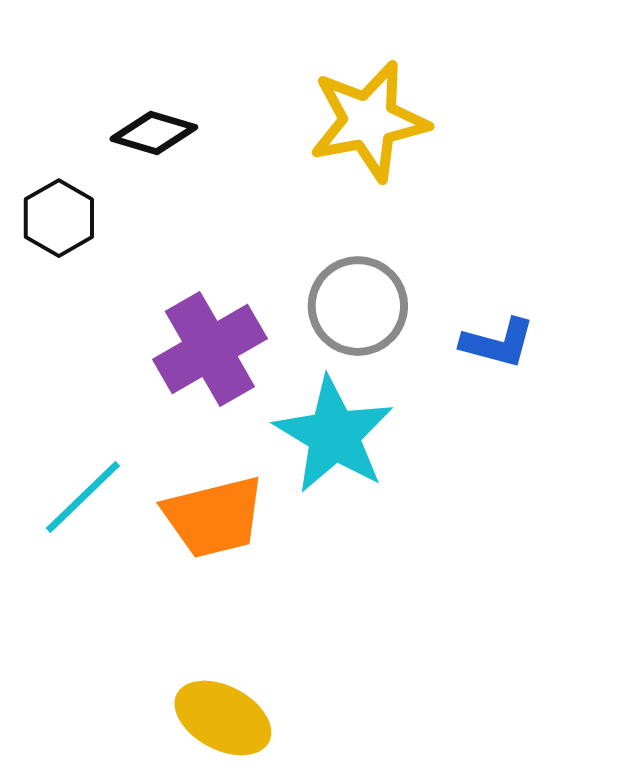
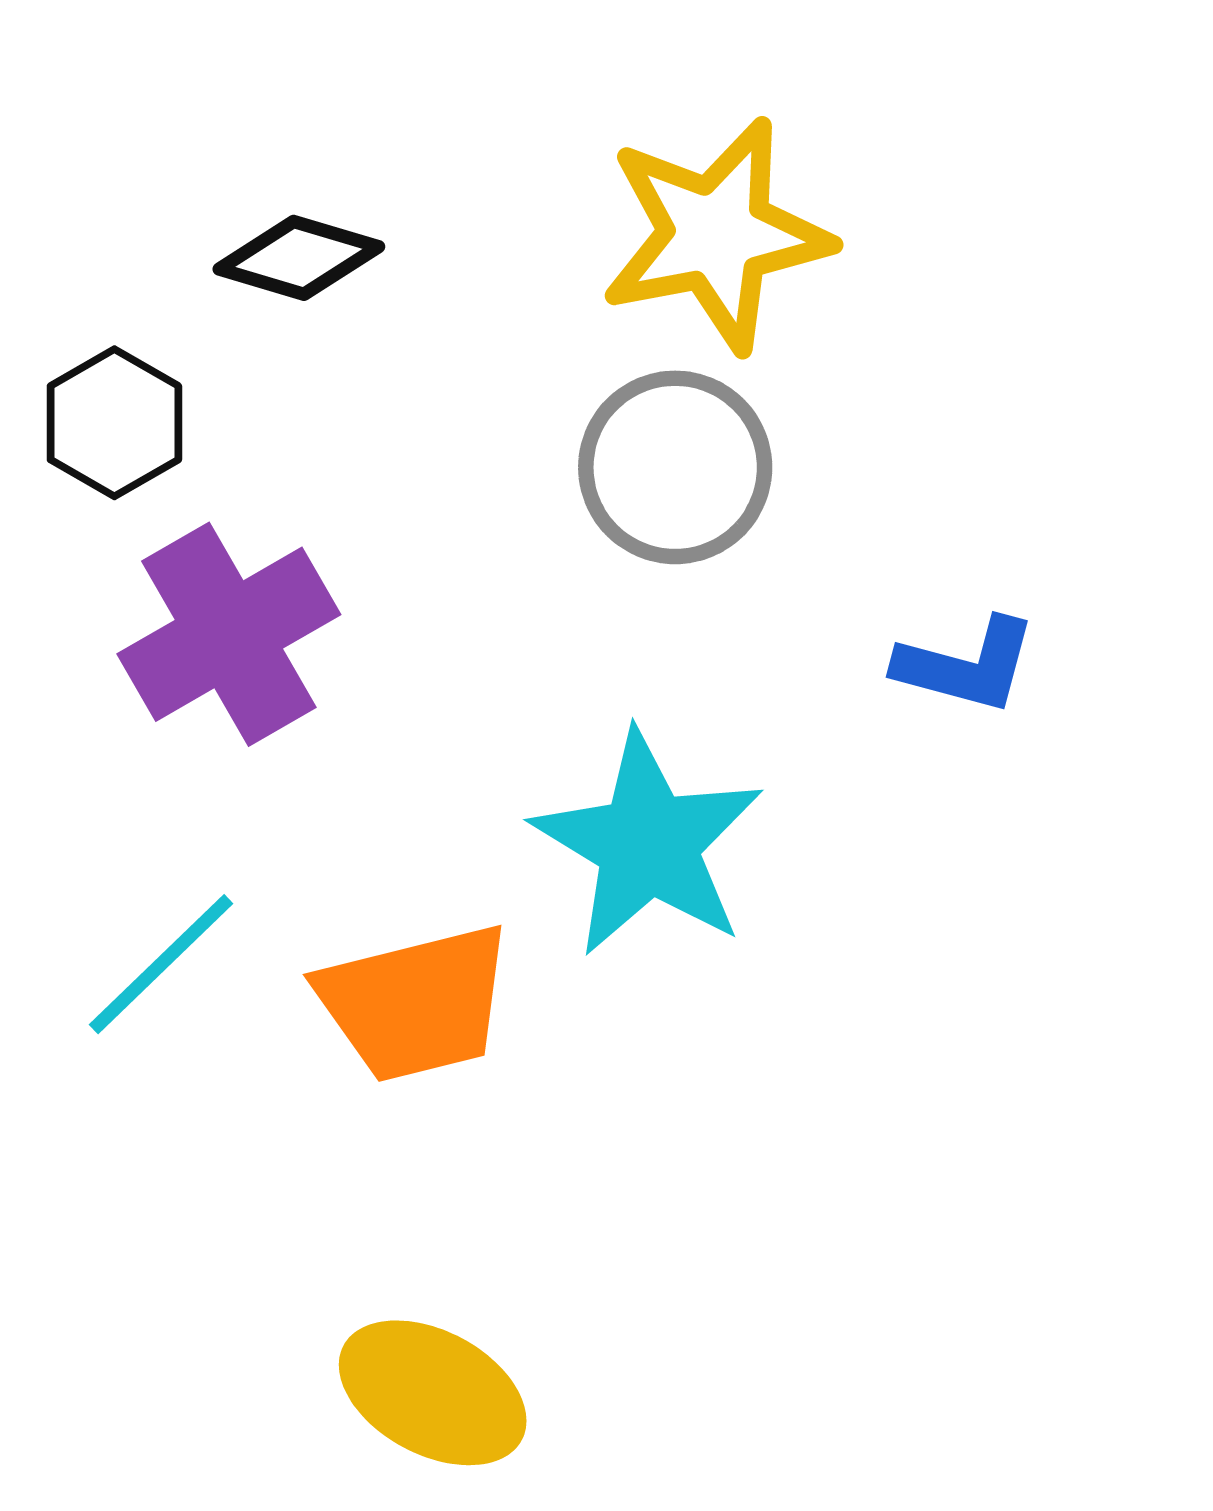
gray circle: (358, 306) -> (675, 467), moved
purple cross: (210, 349) -> (229, 634), moved

